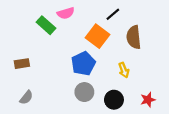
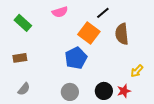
green rectangle: (46, 25) -> (23, 23), moved
yellow arrow: (124, 70) -> (137, 71), moved, turned 64
gray circle: (84, 92) -> (70, 92), moved
red star: (148, 100) -> (124, 91), moved

